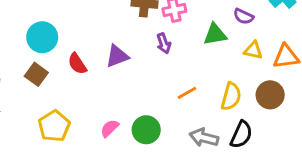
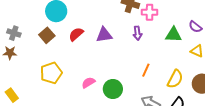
red semicircle: (77, 64) -> (76, 34), turned 70
orange line: (187, 93) -> (146, 70), turned -48

